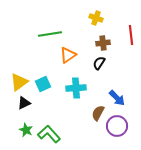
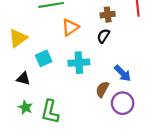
yellow triangle: (19, 82) -> (18, 38), moved
black triangle: (24, 103) -> (23, 79), turned 40
green L-shape: (49, 134) -> (50, 112), turned -125

